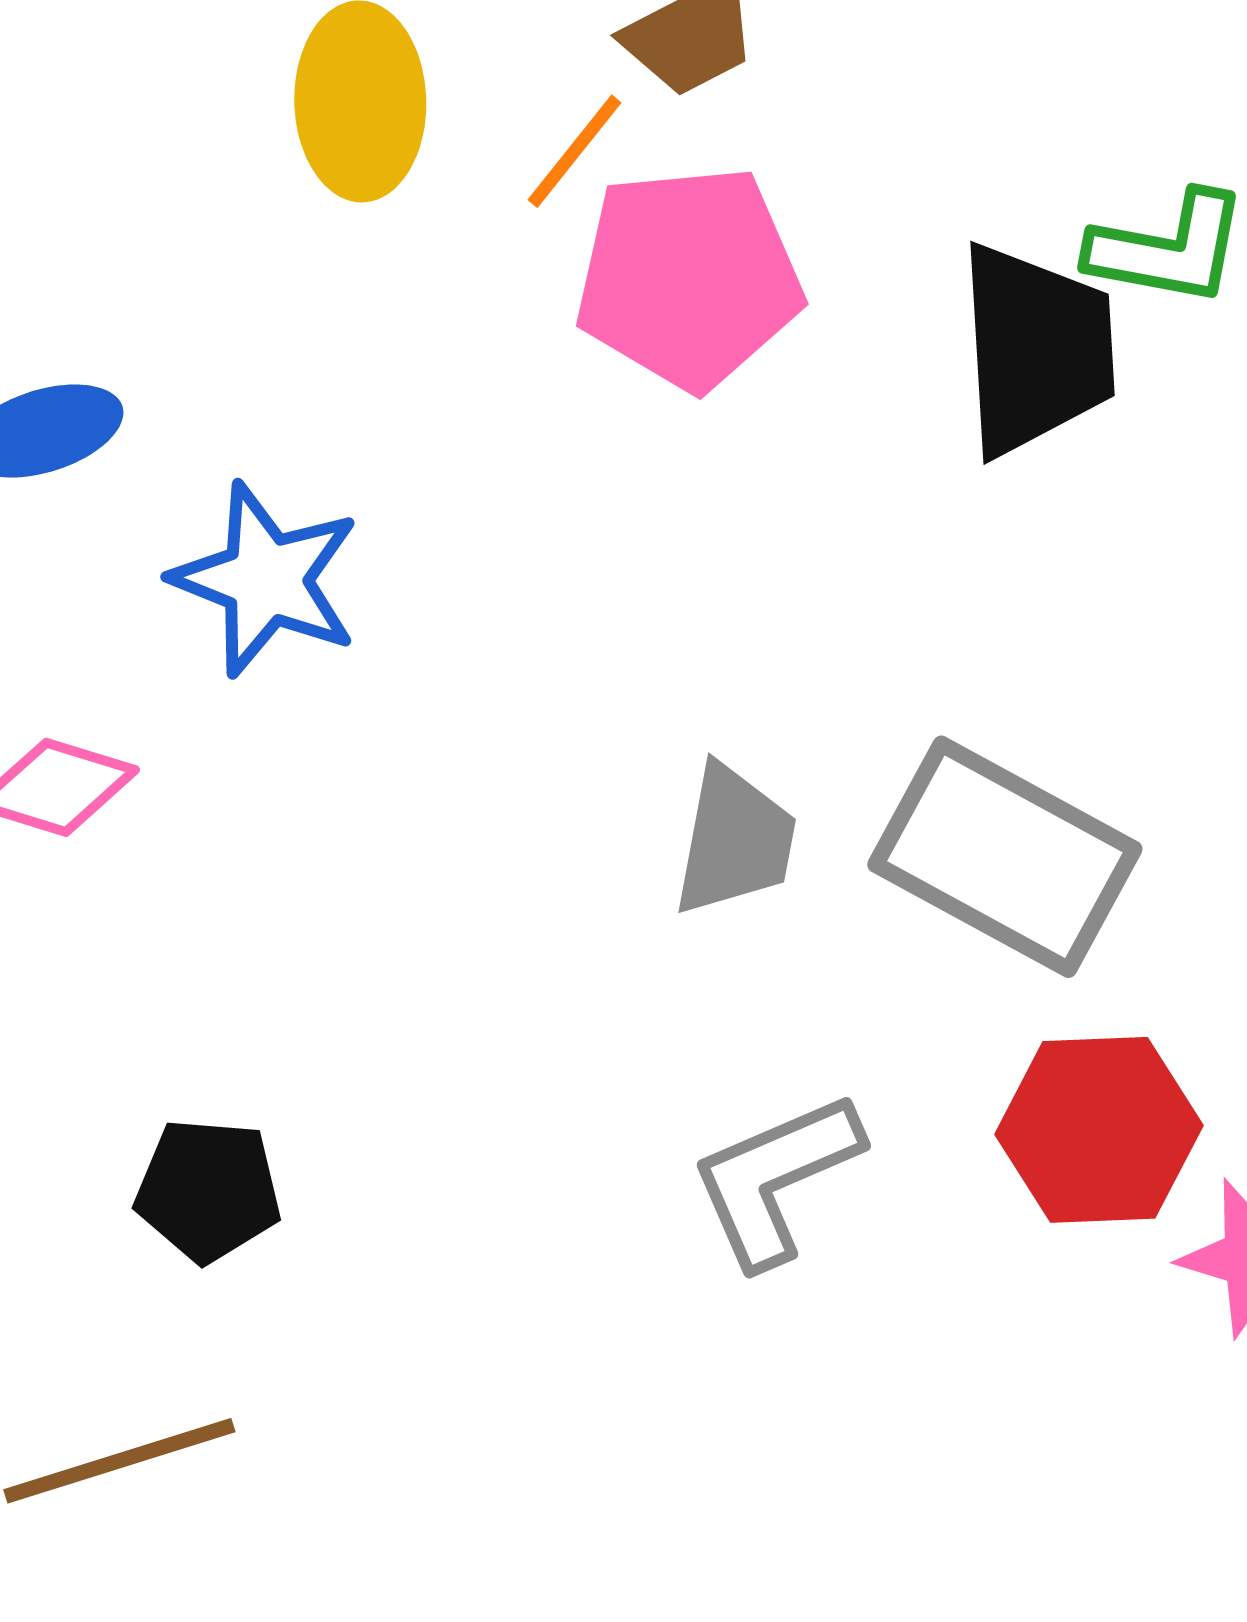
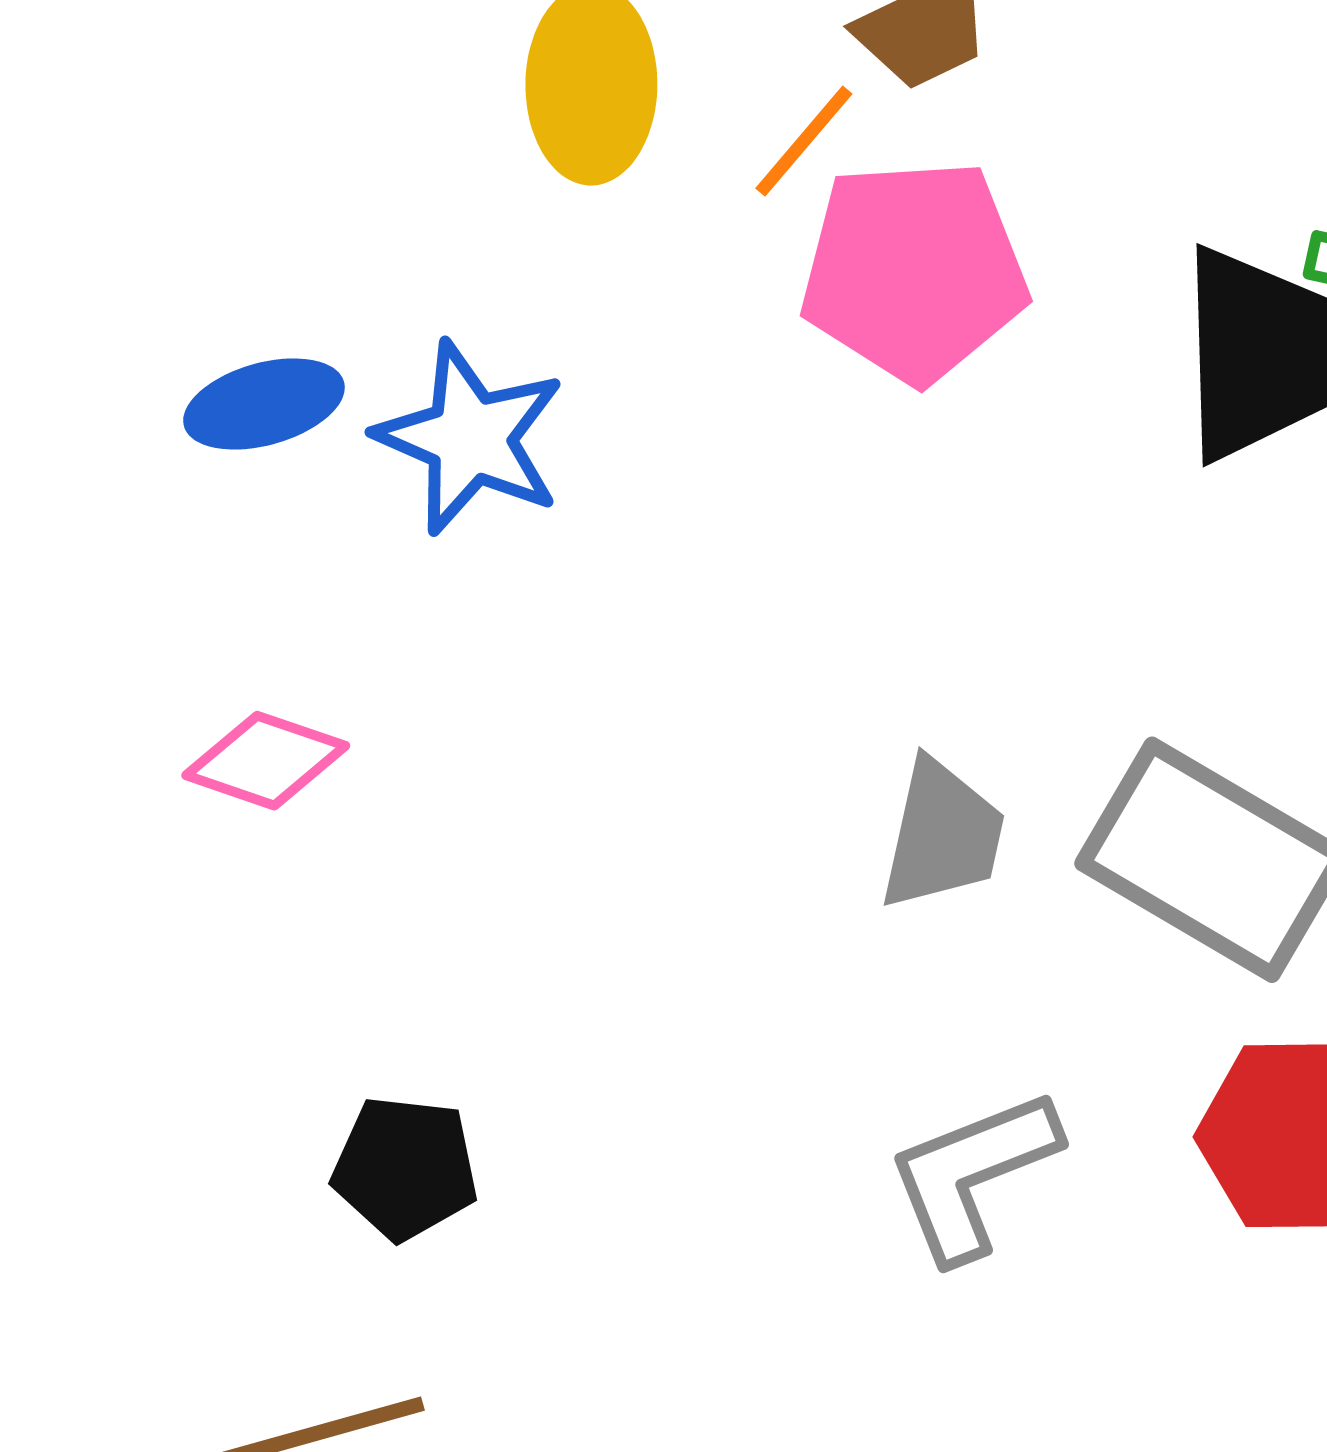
blue star: (266, 580) -> (470, 438), moved

